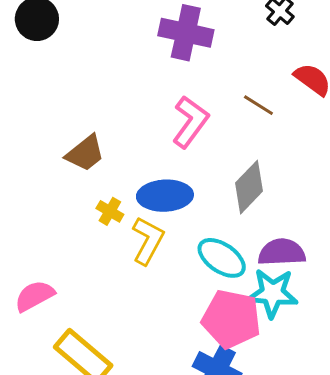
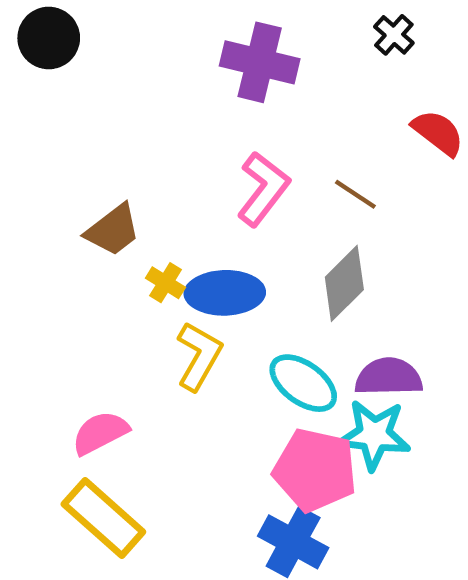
brown line: (258, 105) -> (355, 194), moved
yellow cross: (110, 211) -> (165, 283), moved
pink semicircle: (34, 296) -> (100, 433), moved

